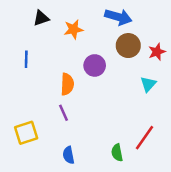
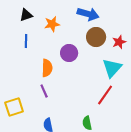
blue line: (26, 59) -> (26, 41), moved
cyan triangle: (148, 84) -> (112, 68), size x1.5
red line: (144, 138) -> (105, 95), moved

